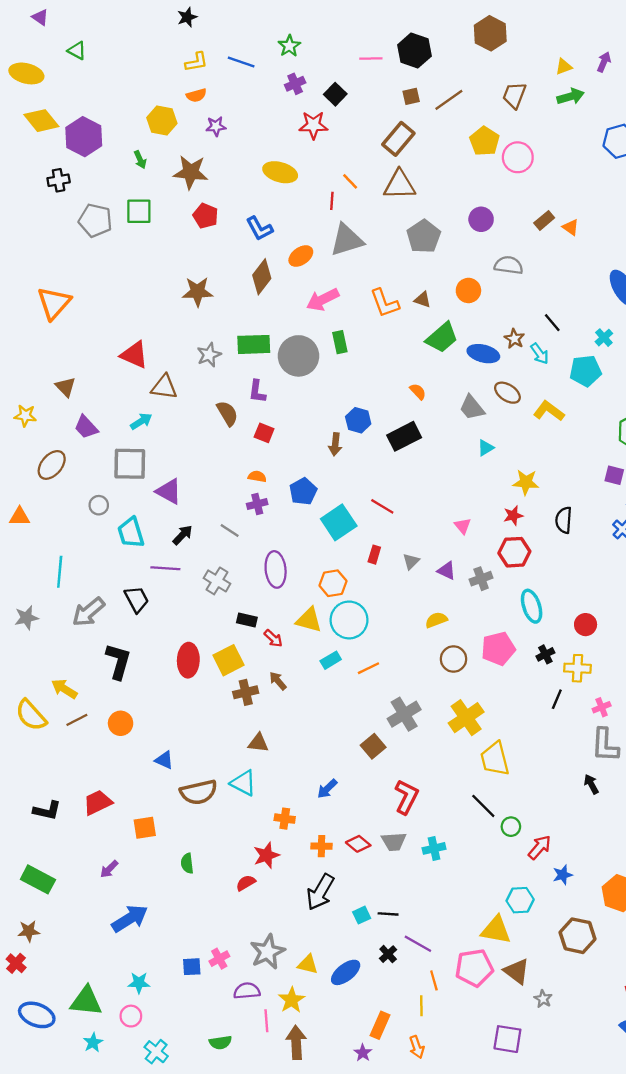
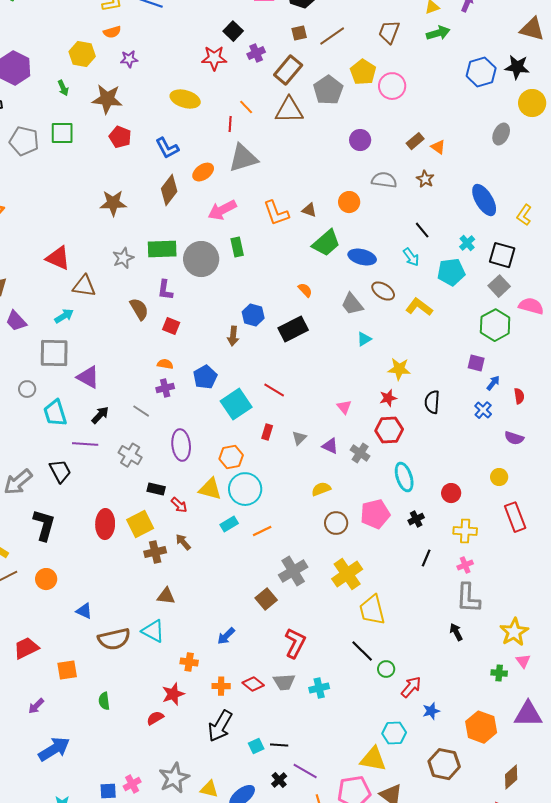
purple cross: (295, 84) -> (256, 53), moved
gray pentagon: (424, 237) -> (328, 90), moved
brown star: (514, 339) -> (425, 179), moved
gray cross: (481, 579) -> (360, 453), turned -36
yellow cross: (577, 668) -> (465, 531), moved

